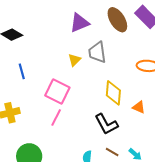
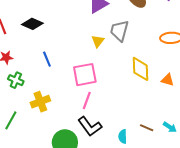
gray trapezoid: (97, 52) -> (119, 31), turned 30
pink square: (57, 91) -> (85, 75), turned -30
black L-shape: (106, 124) -> (90, 126), moved

